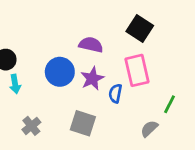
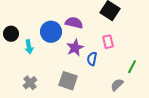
pink rectangle: (137, 70) -> (108, 42), size x0.6
blue circle: (60, 72) -> (51, 32), moved
cyan arrow: (15, 84) -> (29, 47), moved

